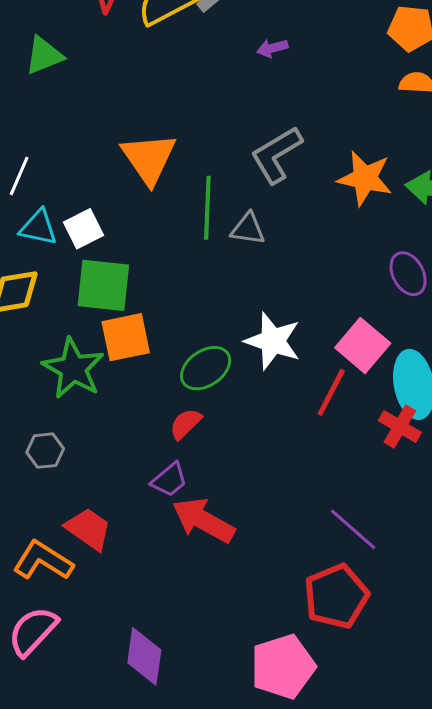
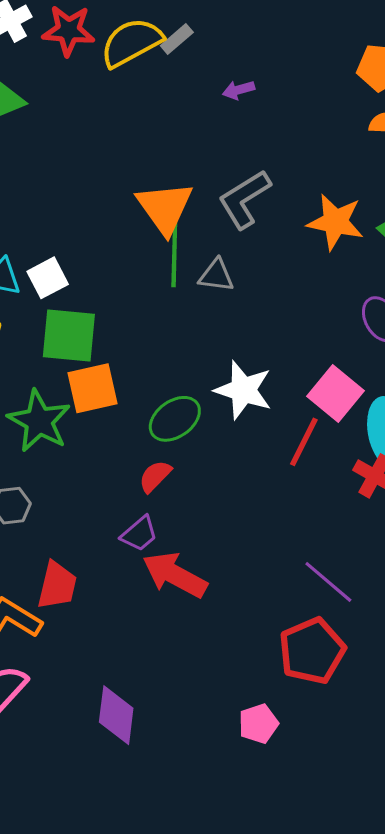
orange triangle: (149, 158) -> (165, 208), moved
red trapezoid: (88, 529) -> (57, 585), turned 69
pink pentagon: (283, 667) -> (258, 724), size x0.6

